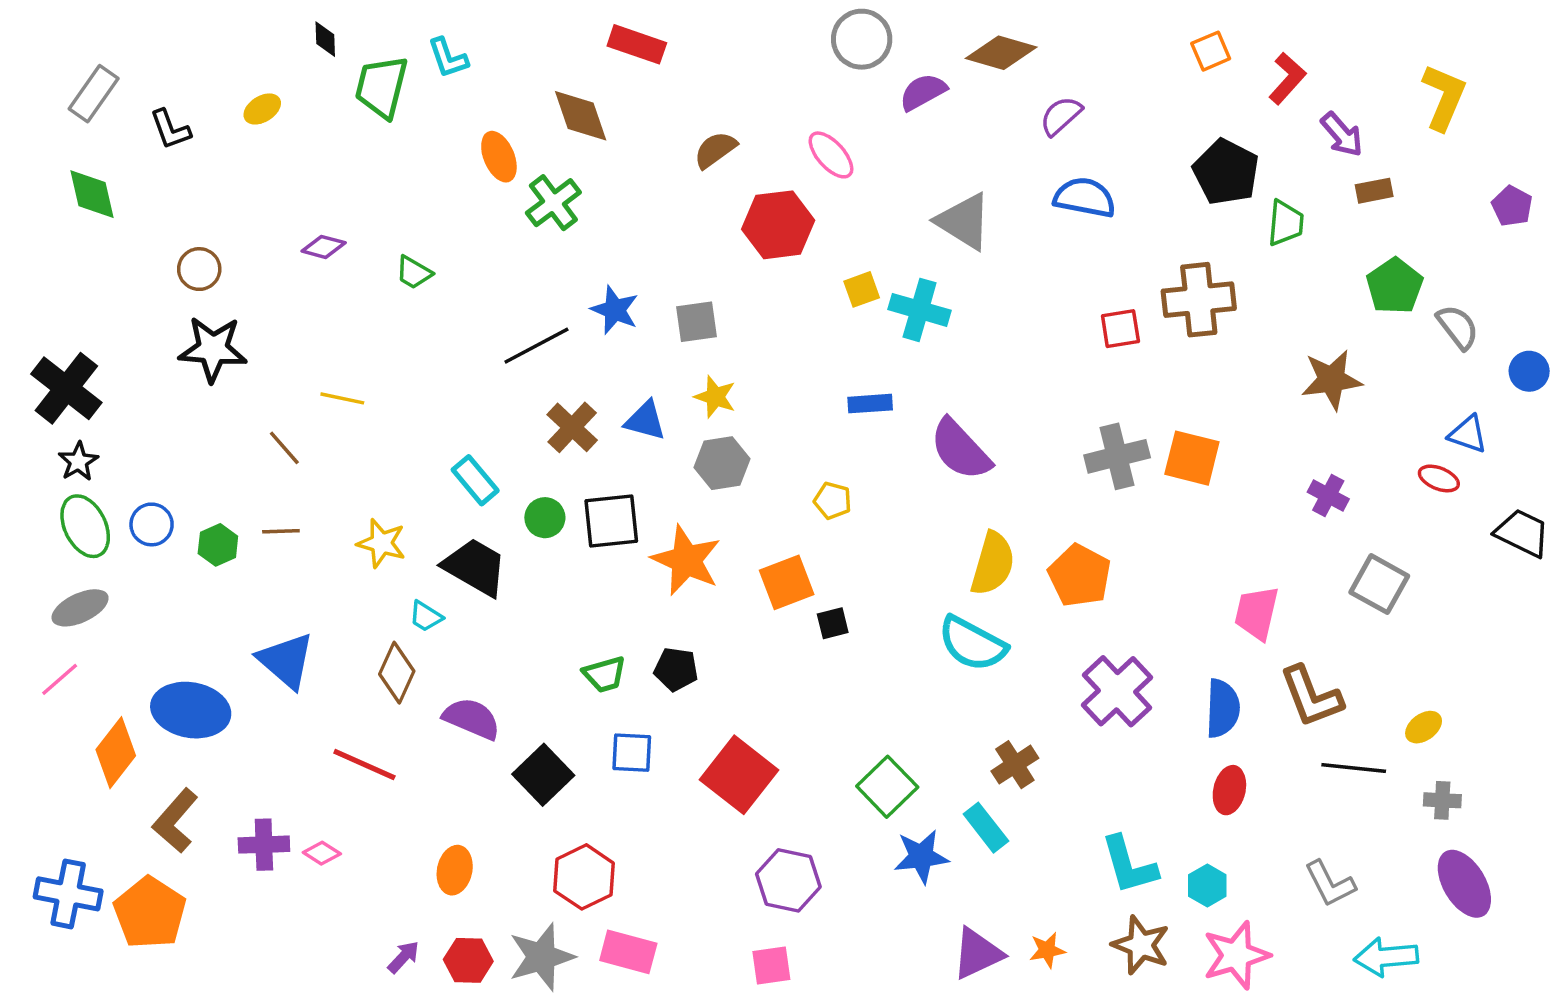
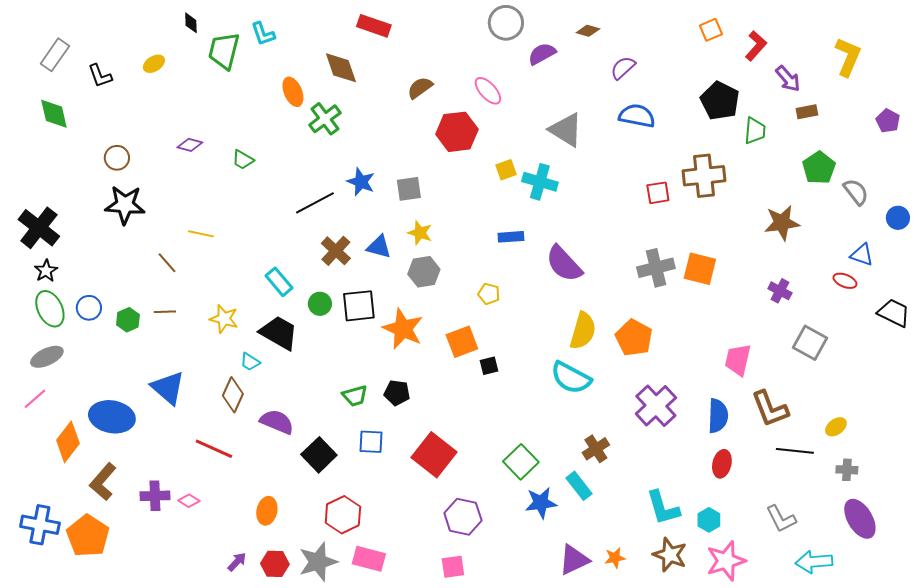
brown diamond: (1001, 53) -> (588, 31), size x0.6

